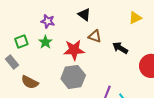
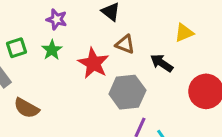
yellow triangle: (135, 18) -> (184, 33), moved
red star: (74, 50) -> (93, 63), turned 30
gray hexagon: (73, 77) -> (127, 92), moved

